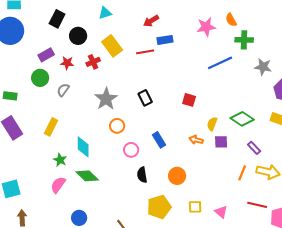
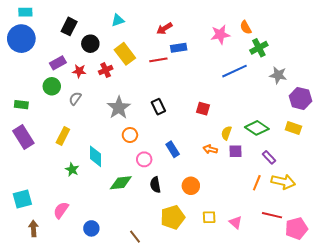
green cross: (244, 40) -> (259, 48), turned -30
green diamond: (87, 176) -> (121, 183), moved, turned -50
pink semicircle: (58, 185) -> (61, 210), moved

